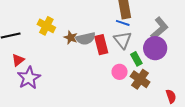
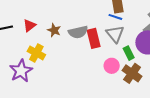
yellow cross: (46, 26) -> (36, 53), moved
brown star: (71, 38) -> (54, 30), moved
red triangle: (18, 60) -> (29, 25), moved

